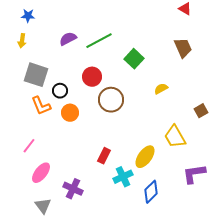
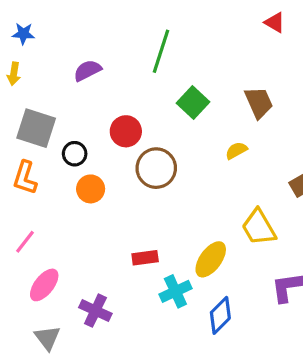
green line: (99, 41) -> (161, 51), moved, turned -44
brown trapezoid: (183, 48) -> (259, 102), moved
orange L-shape: (41, 106) -> (25, 178), moved, turned 40
red rectangle: (104, 156) -> (145, 258), turned 56

